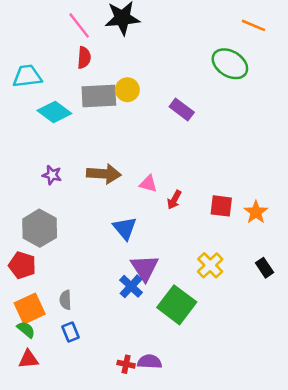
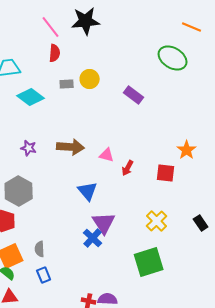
gray rectangle: (99, 96) -> (67, 84), size x0.5
orange star: (256, 212) -> (187, 150), moved
green square: (177, 305) -> (149, 262), moved, turned 36

